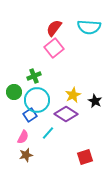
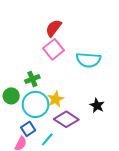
cyan semicircle: (89, 27) -> (89, 60), moved
yellow star: (73, 95) -> (56, 99), moved
blue square: (30, 115) -> (28, 129), moved

